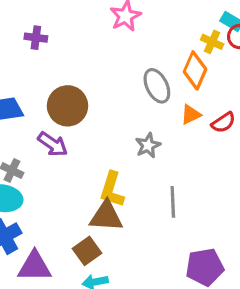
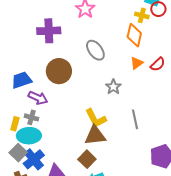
purple cross: (36, 38) -> (49, 31), moved, size x1.6
gray ellipse: (157, 86) -> (95, 50), moved
purple arrow: (53, 144) -> (38, 98), moved
yellow L-shape: (112, 190) -> (96, 118), turned -35

